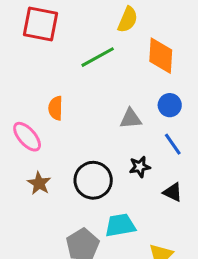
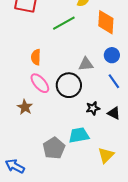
pink ellipse: (27, 137) -> (40, 83), moved
black star: (140, 167) -> (93, 108), moved
black circle: (93, 180) -> (69, 85), moved

